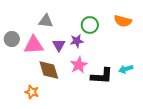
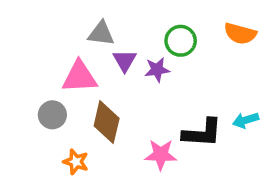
gray circle: (12, 39) -> (52, 115), moved
purple triangle: (59, 45) -> (125, 61), moved
pink star: (79, 65) -> (161, 155), moved, turned 30
brown diamond: (49, 70) -> (107, 122), turned 30

